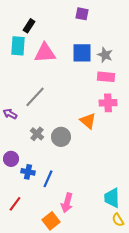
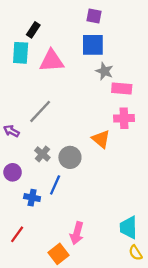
blue square: (82, 53) -> (93, 45), moved
gray star: (105, 55) -> (104, 71), moved
purple circle: (11, 159) -> (13, 172), moved
blue line: (48, 179) -> (55, 185), moved

